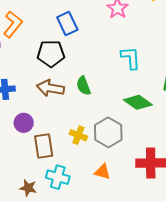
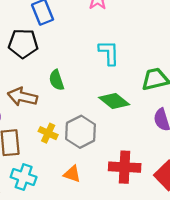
brown arrow: (50, 88) -> (22, 97), moved

